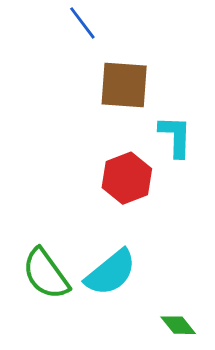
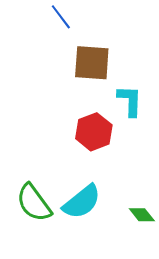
green diamond: (178, 325) -> (142, 215), moved

